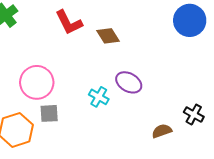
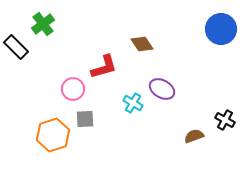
red L-shape: (69, 22) -> (104, 67), moved, turned -80
pink circle: (37, 82) -> (73, 89), size x0.7

